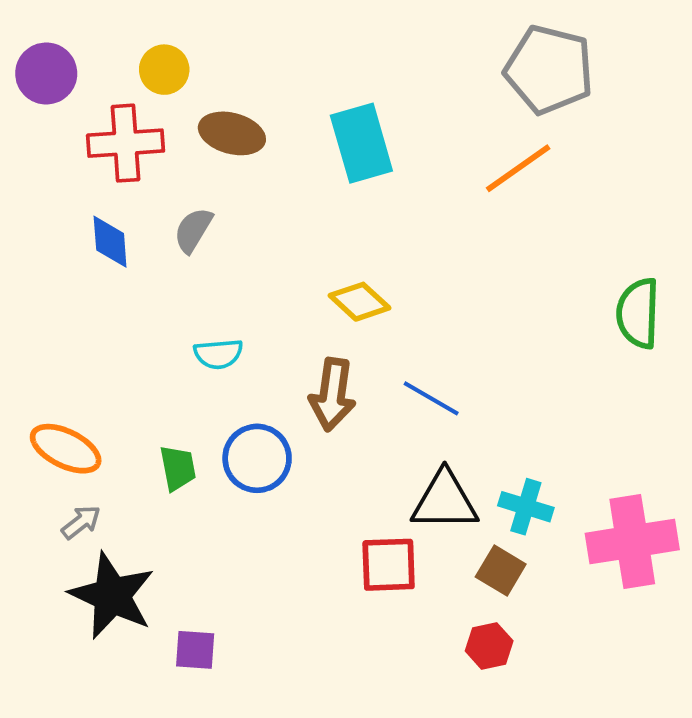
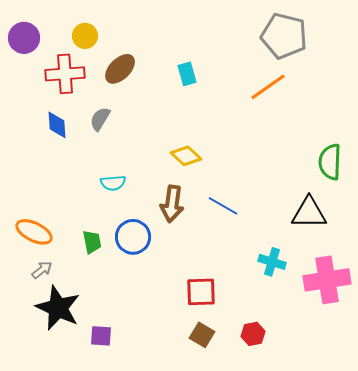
brown ellipse: (232, 133) -> (120, 69), turned -60
cyan rectangle: (361, 143) -> (187, 74), size x0.6
black triangle: (445, 501) -> (309, 213), moved
brown square: (501, 571) -> (202, 335), moved

